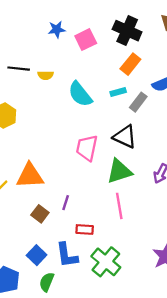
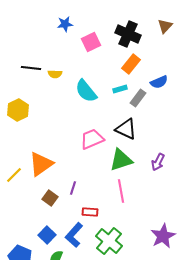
blue star: (57, 29) -> (65, 24), moved
pink trapezoid: (87, 148) -> (92, 139), turned 55
orange triangle: (30, 176) -> (41, 164), turned -32
blue L-shape: (67, 255) -> (74, 235), turned 50

